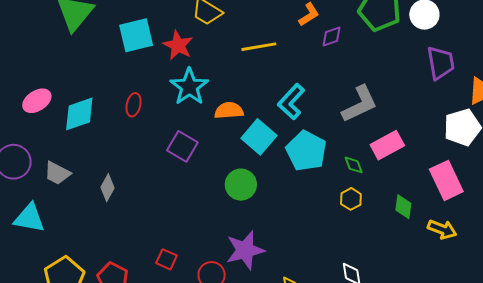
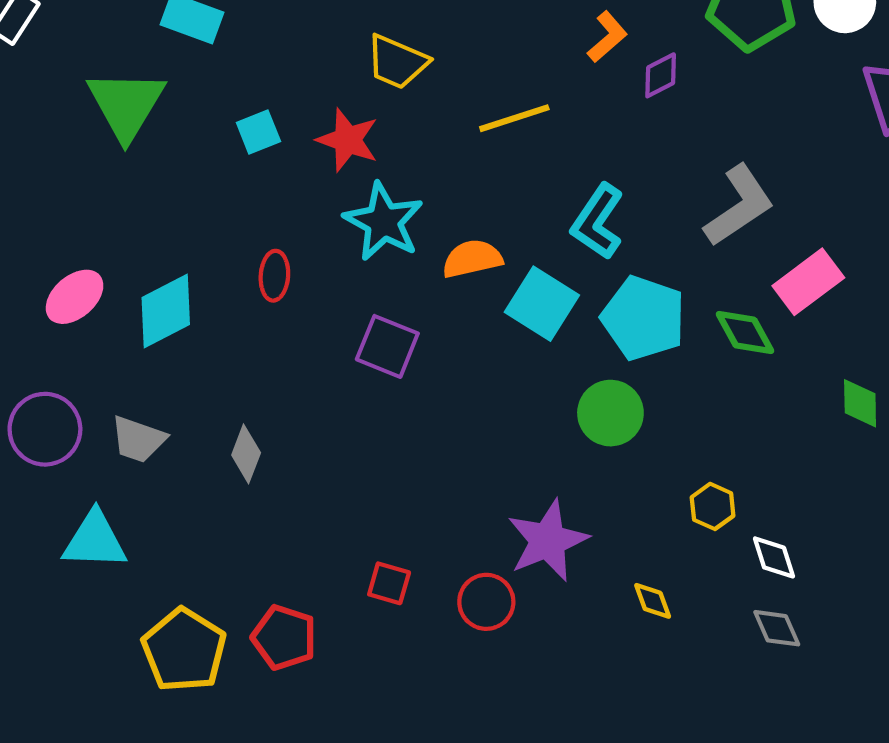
cyan square: (136, 35) -> (258, 132), size x0.6
green diamond: (354, 165) -> (745, 333), size x1.4
green circle: (241, 185) -> (610, 413), moved
yellow hexagon: (351, 199) -> (713, 506), moved

